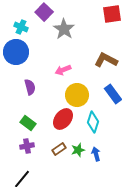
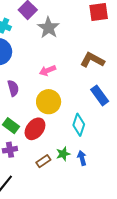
yellow circle: (77, 95) -> (49, 102), moved
red ellipse: (63, 119) -> (35, 129), moved
brown rectangle: (59, 149) -> (43, 161), moved

